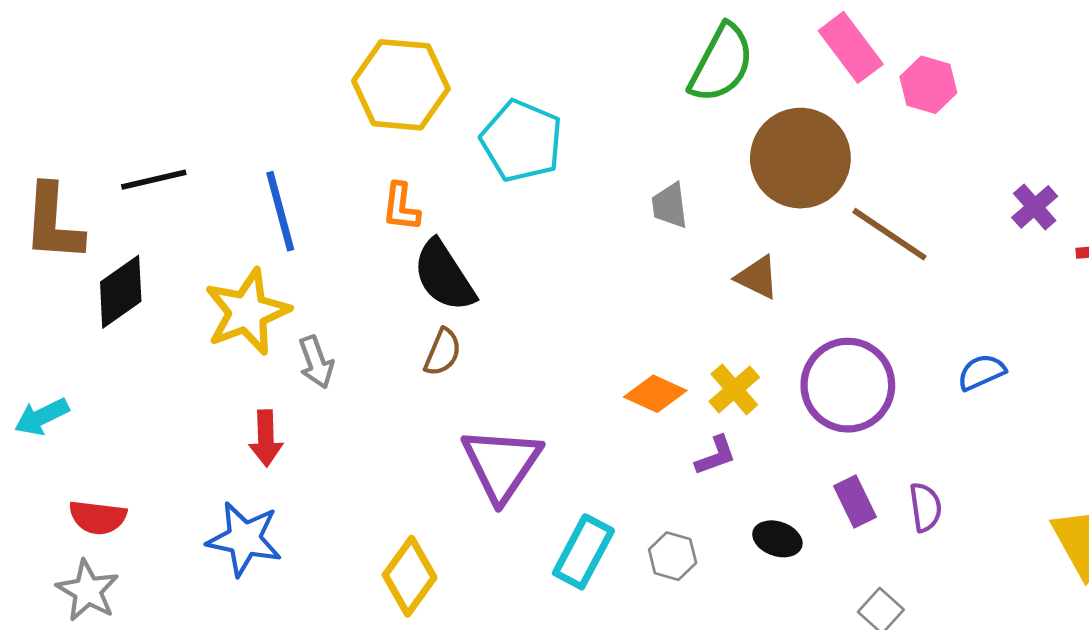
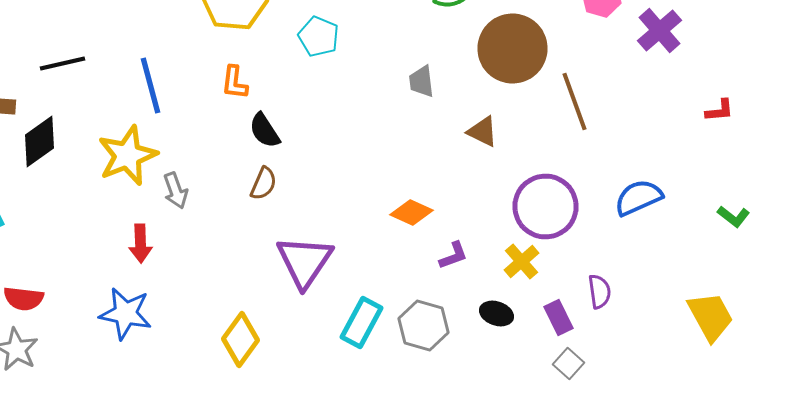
cyan pentagon: (522, 141) -> (318, 36), size x0.7
purple cross: (1035, 207) -> (660, 30), moved, size x1.4
brown line: (890, 234) -> (574, 102), turned 36
black semicircle: (444, 276) -> (264, 130), size x0.7
blue semicircle: (981, 372) -> (638, 198), size x1.4
yellow cross: (734, 389) -> (522, 262), moved
purple rectangle: (855, 502) -> (558, 318), moved
gray hexagon: (673, 556) -> (424, 326), size x1.5

